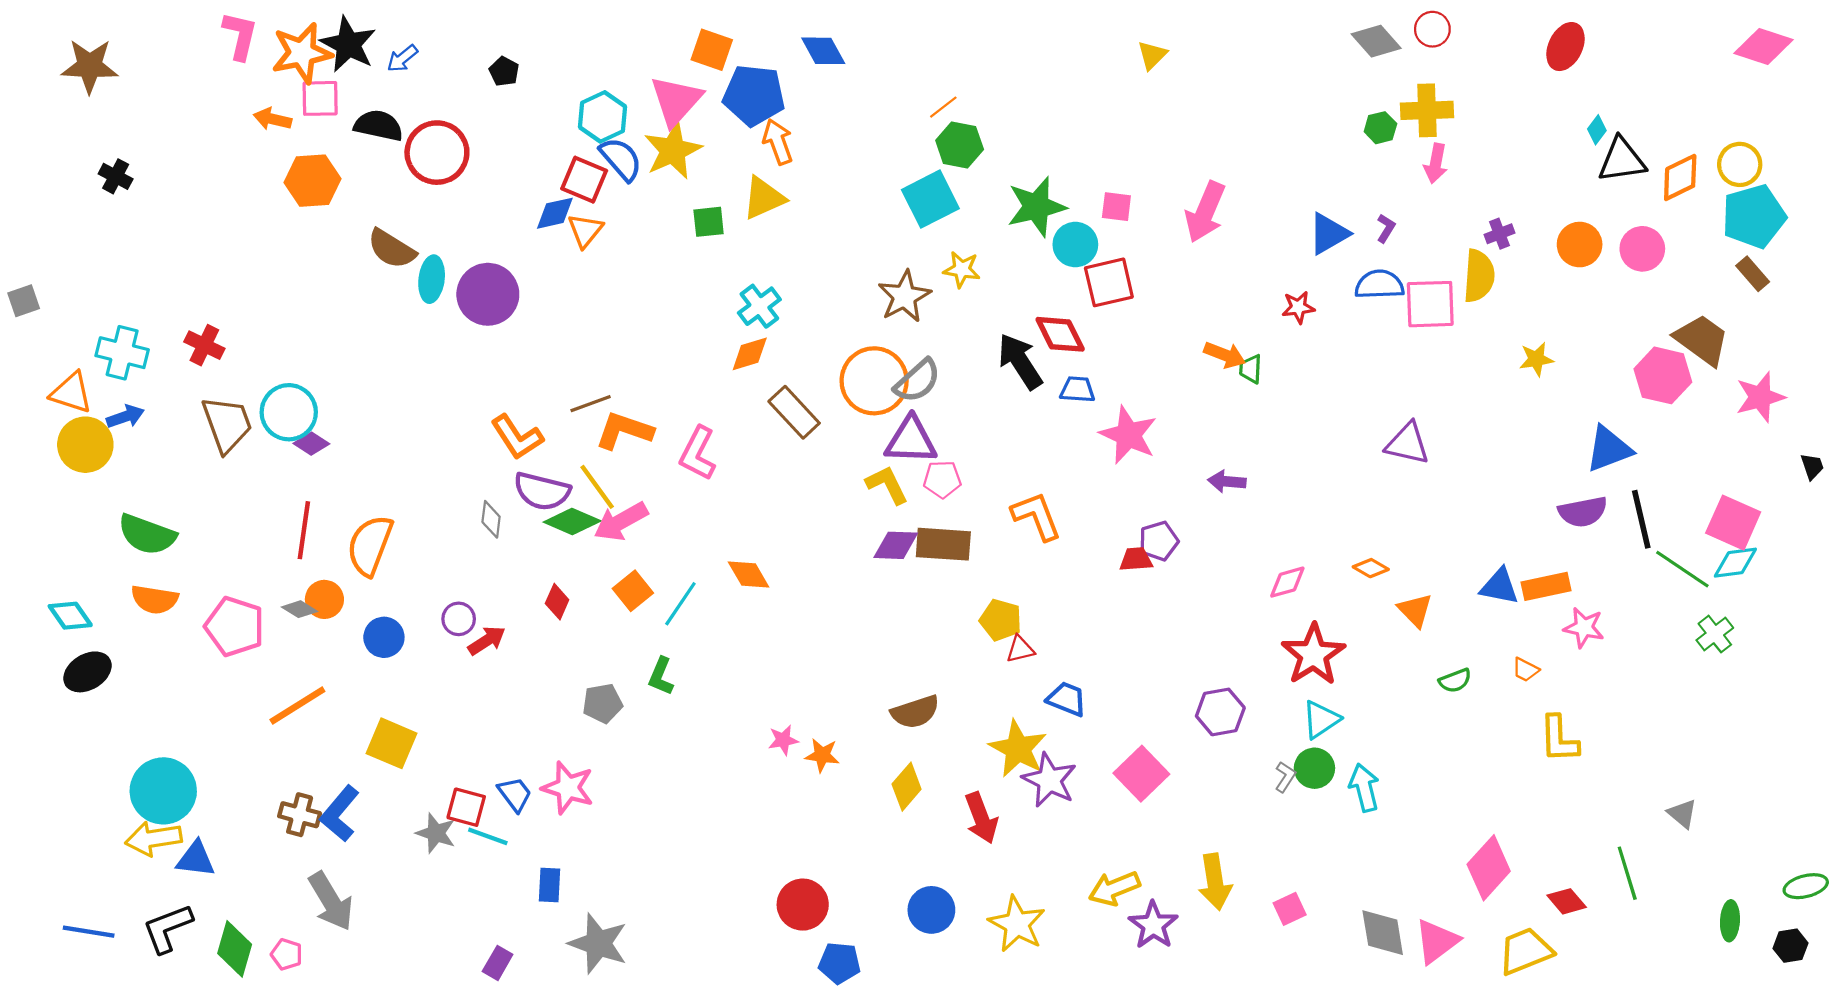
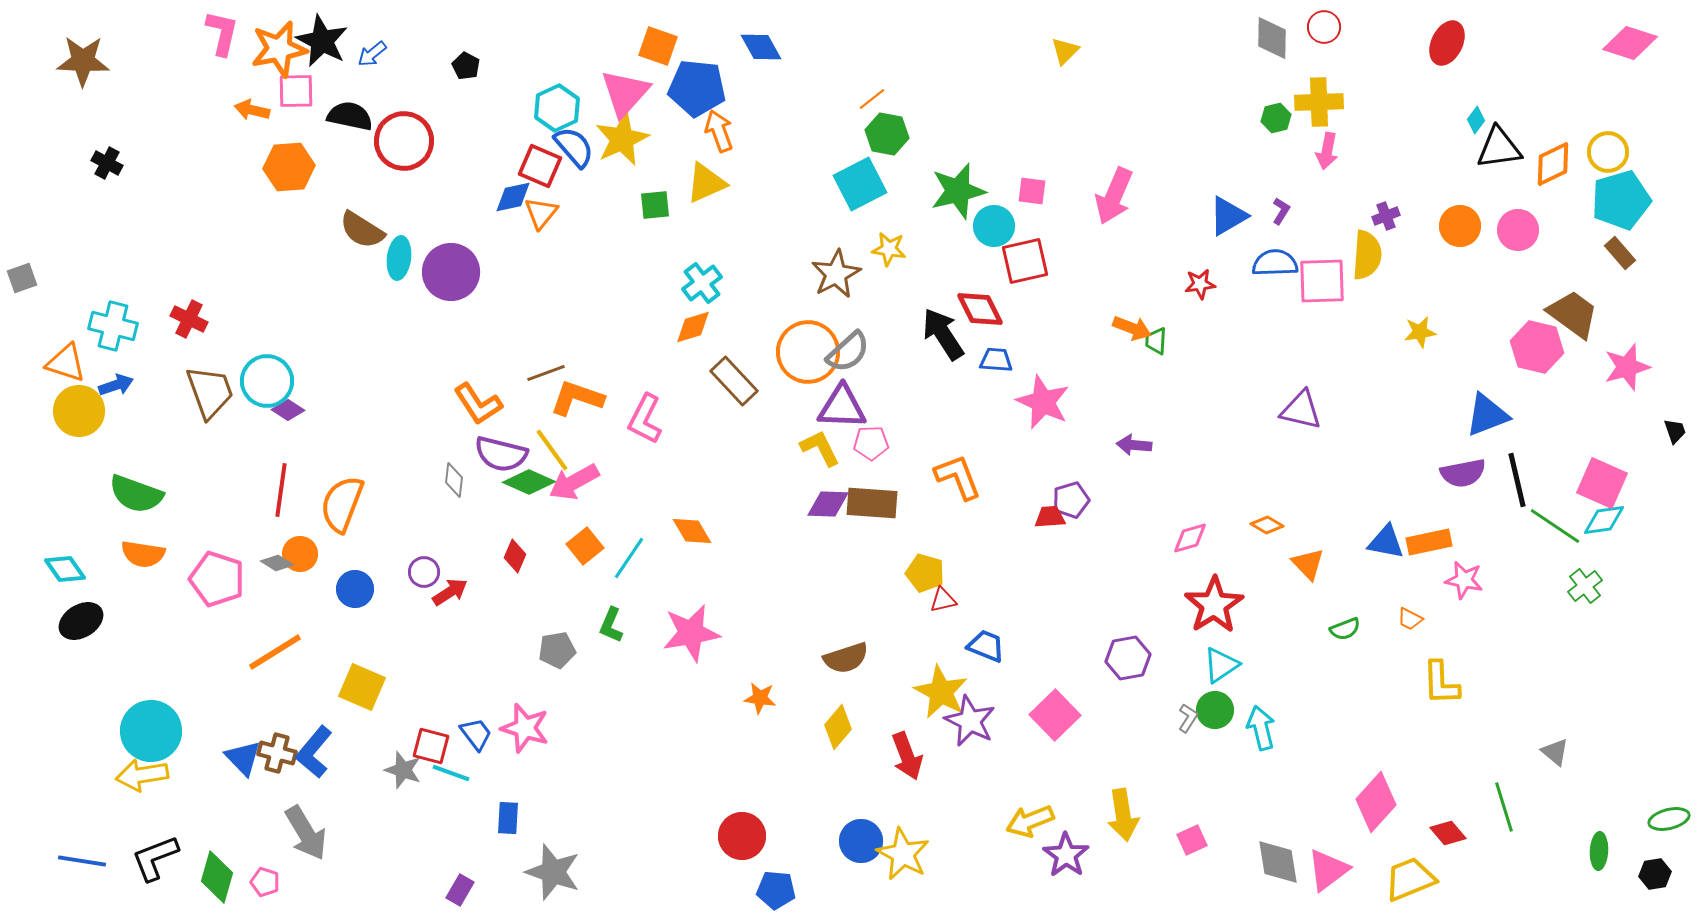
gray diamond: (1376, 41) -> (1272, 38), turned 42
pink star: (783, 740) -> (691, 633), moved, size x2.0
blue triangle: (196, 859) -> (243, 758), moved, turned 39
yellow star: (1017, 924) -> (903, 854), moved

